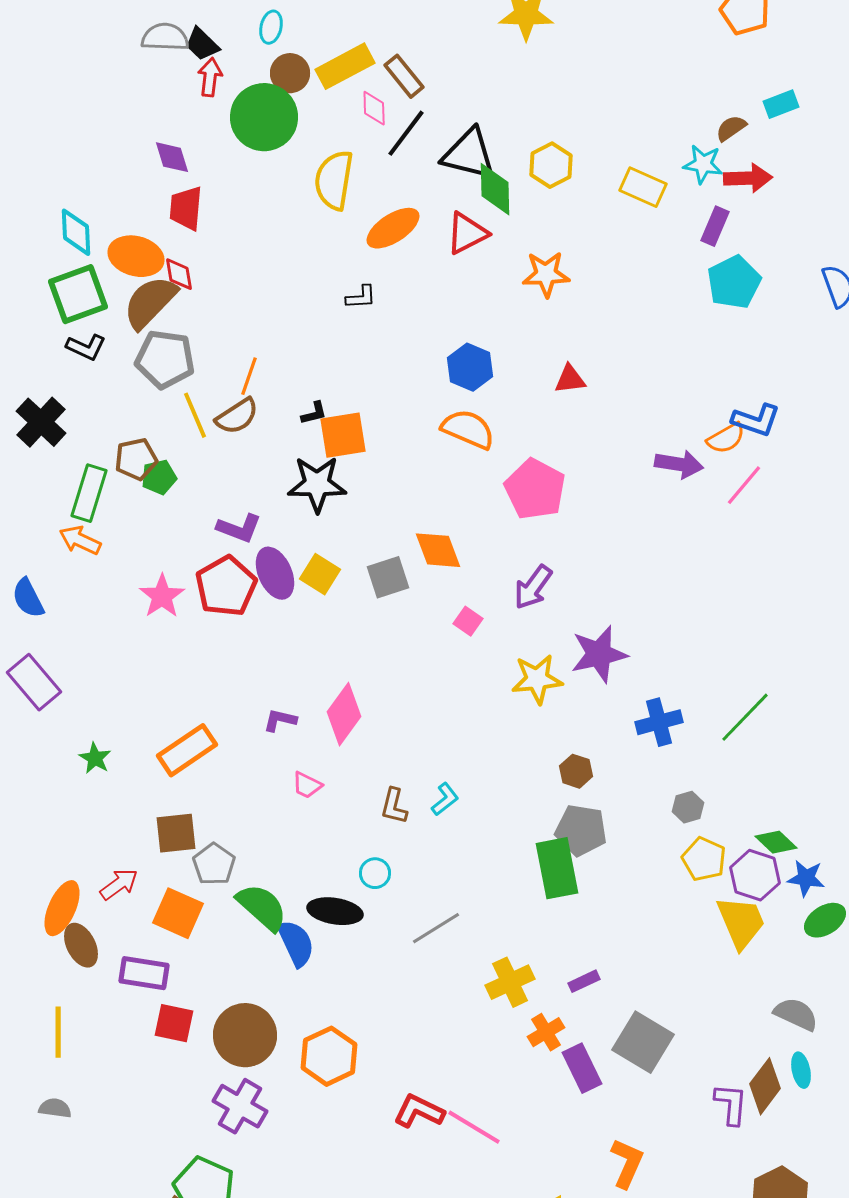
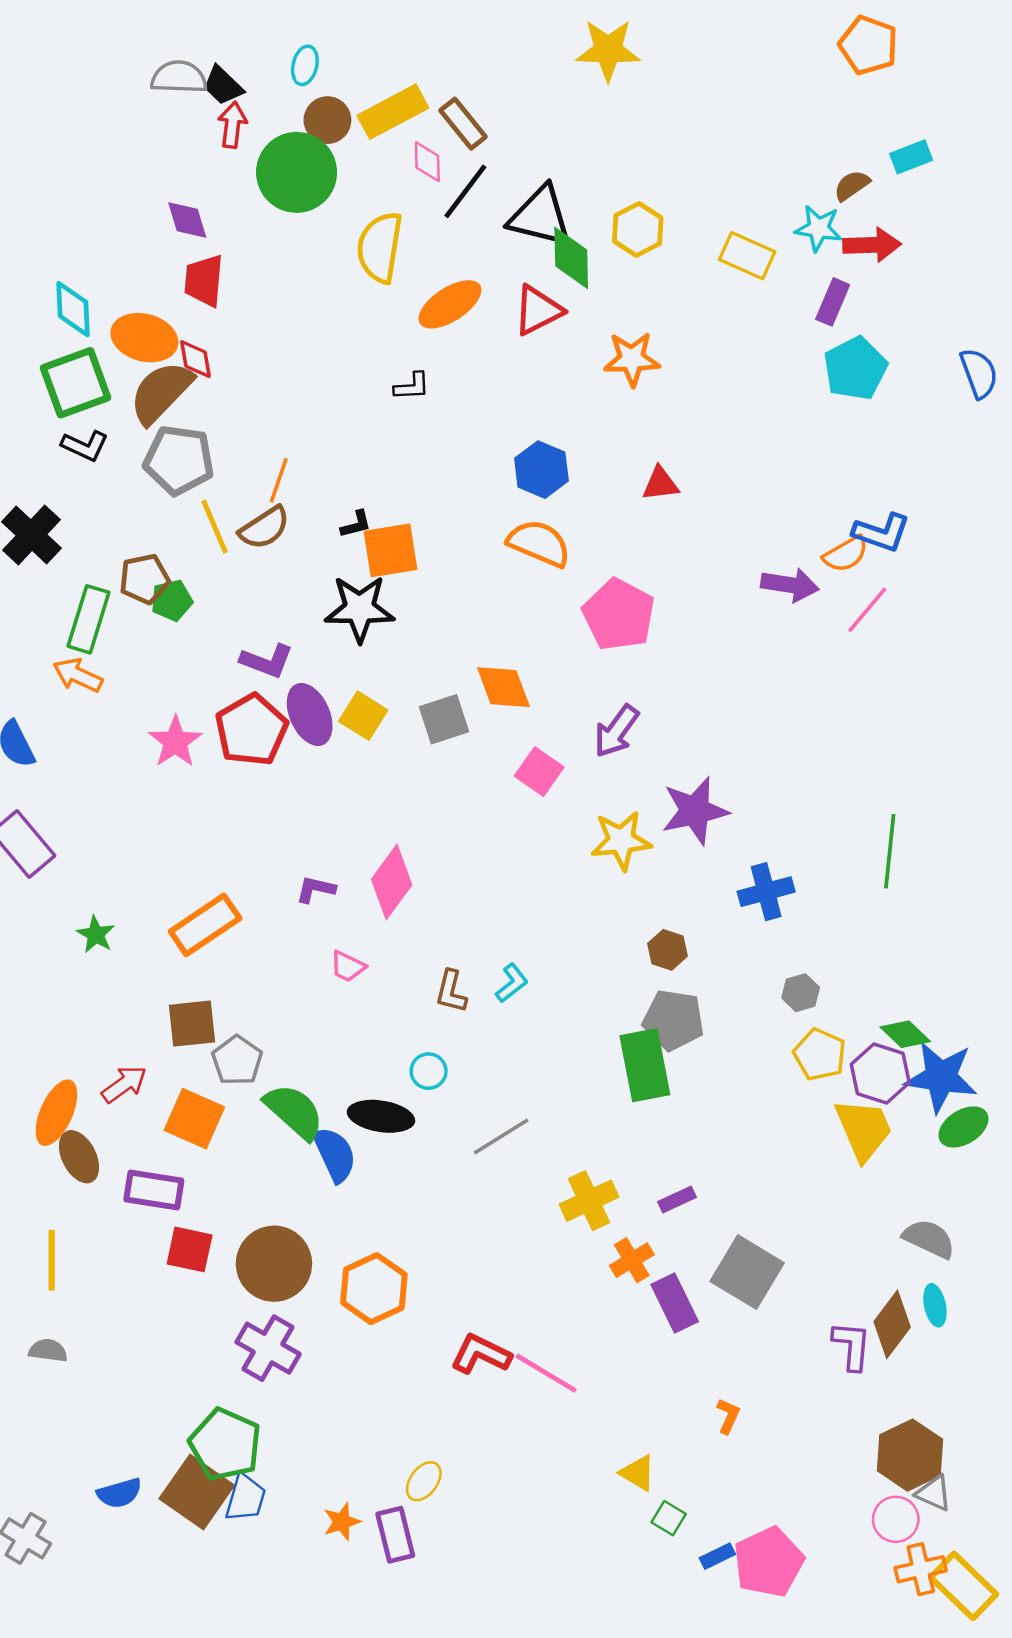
pink square: (468, 621) -> (539, 772), size x1.4
green line: (745, 717) -> (890, 851), moved, turned -38
blue star: (806, 878) -> (941, 1077), size x1.6
orange L-shape: (627, 1163) -> (728, 1416), size x0.6

